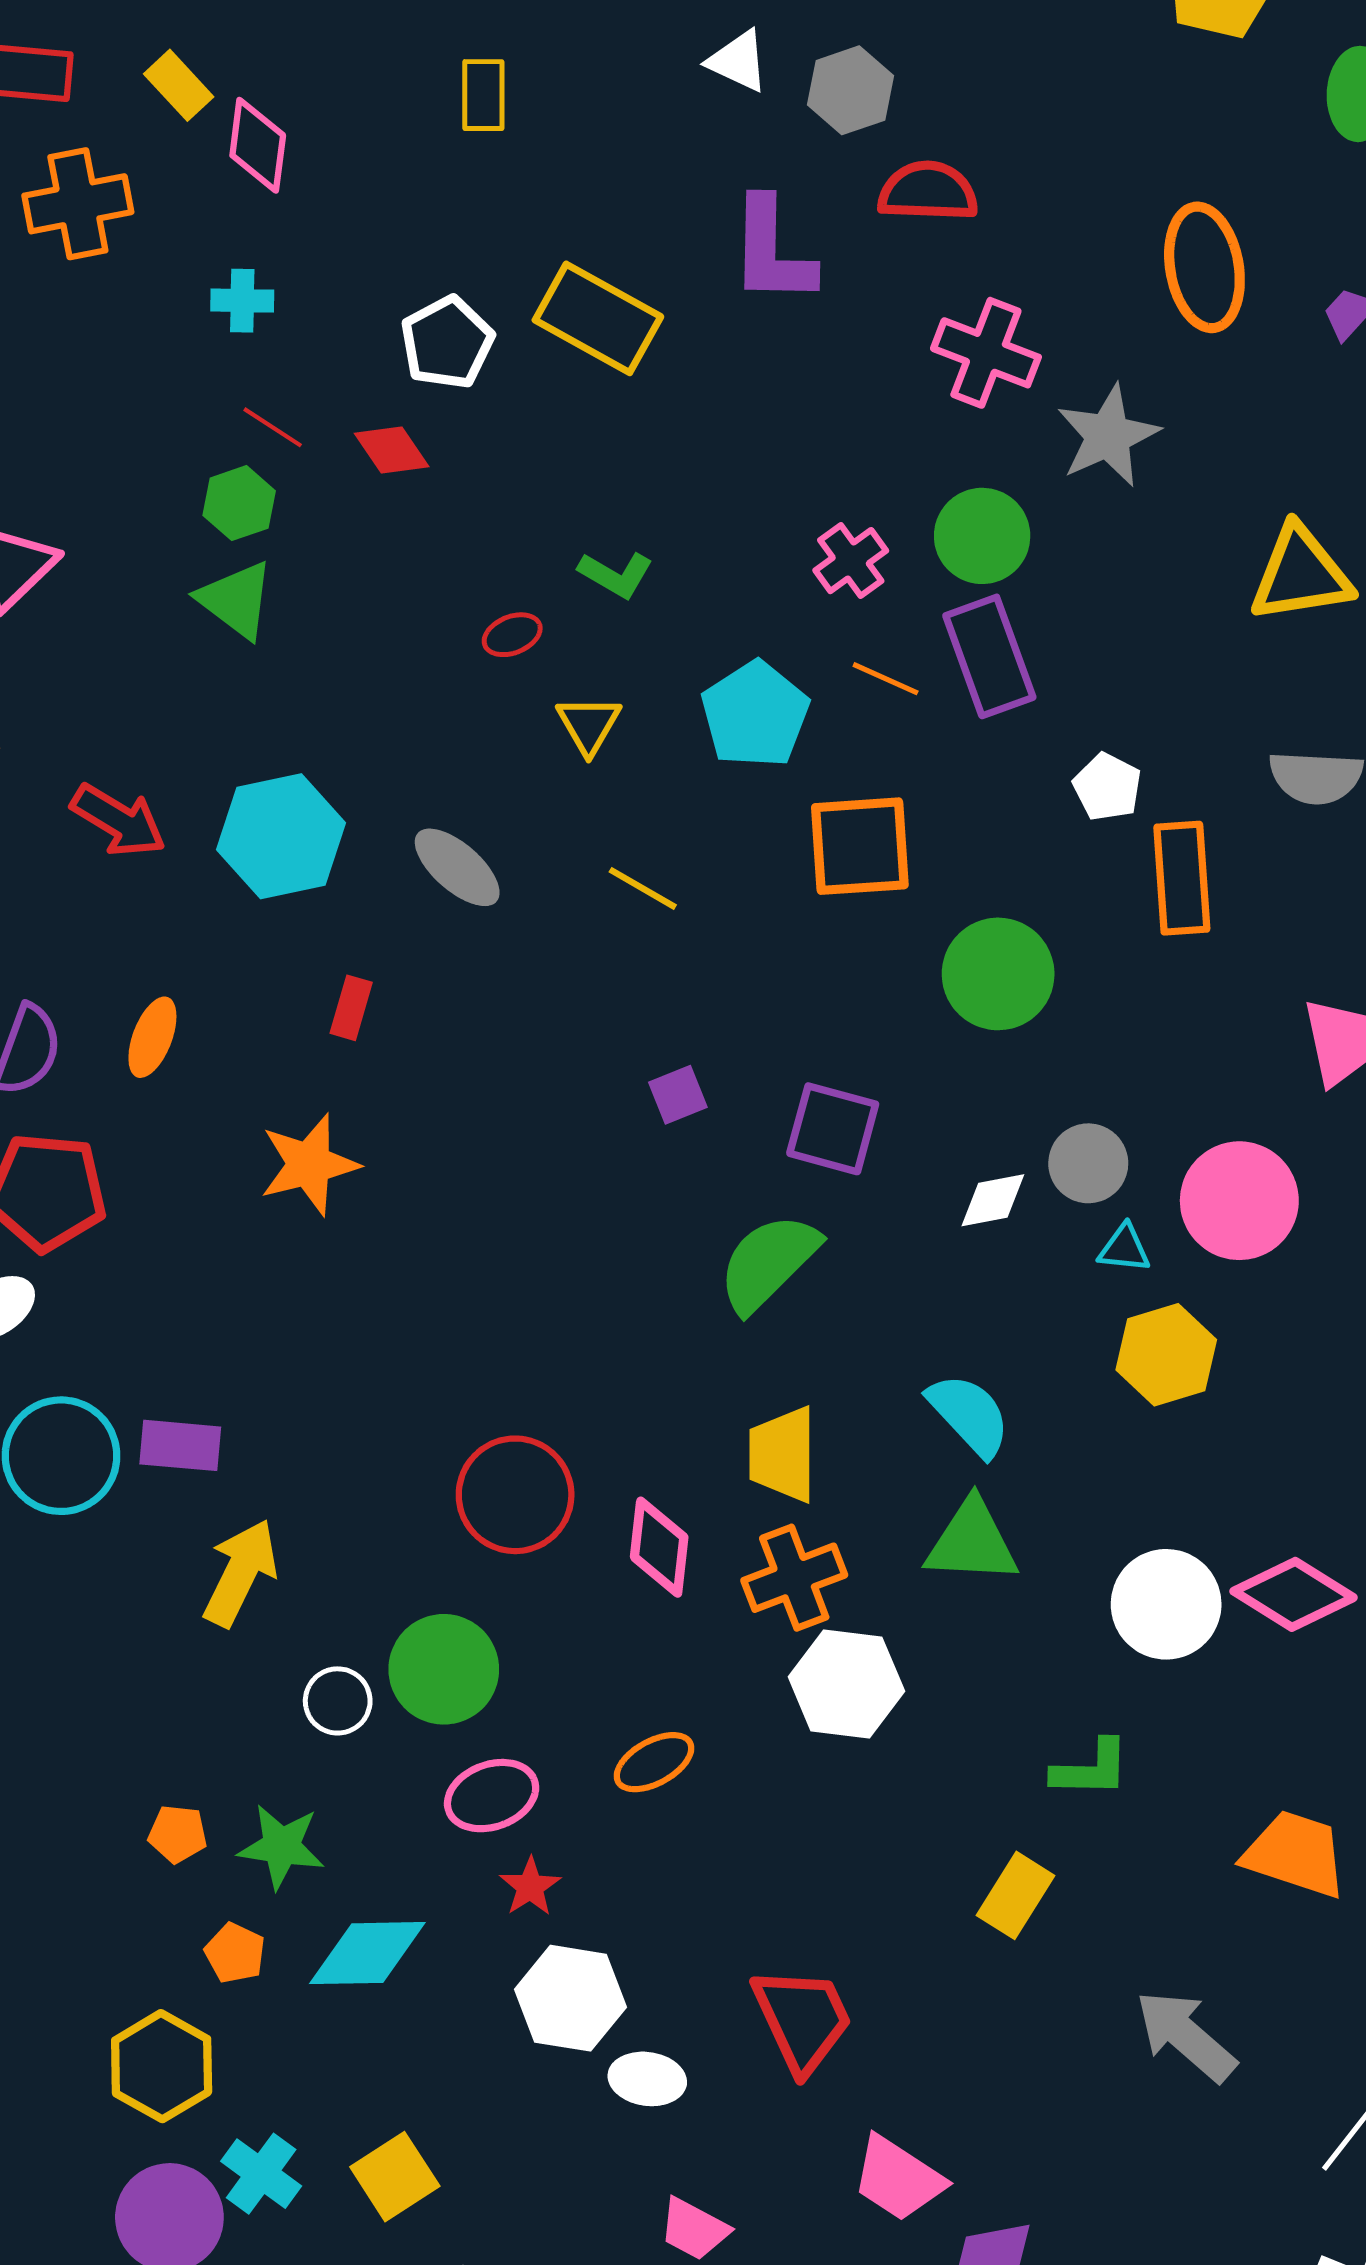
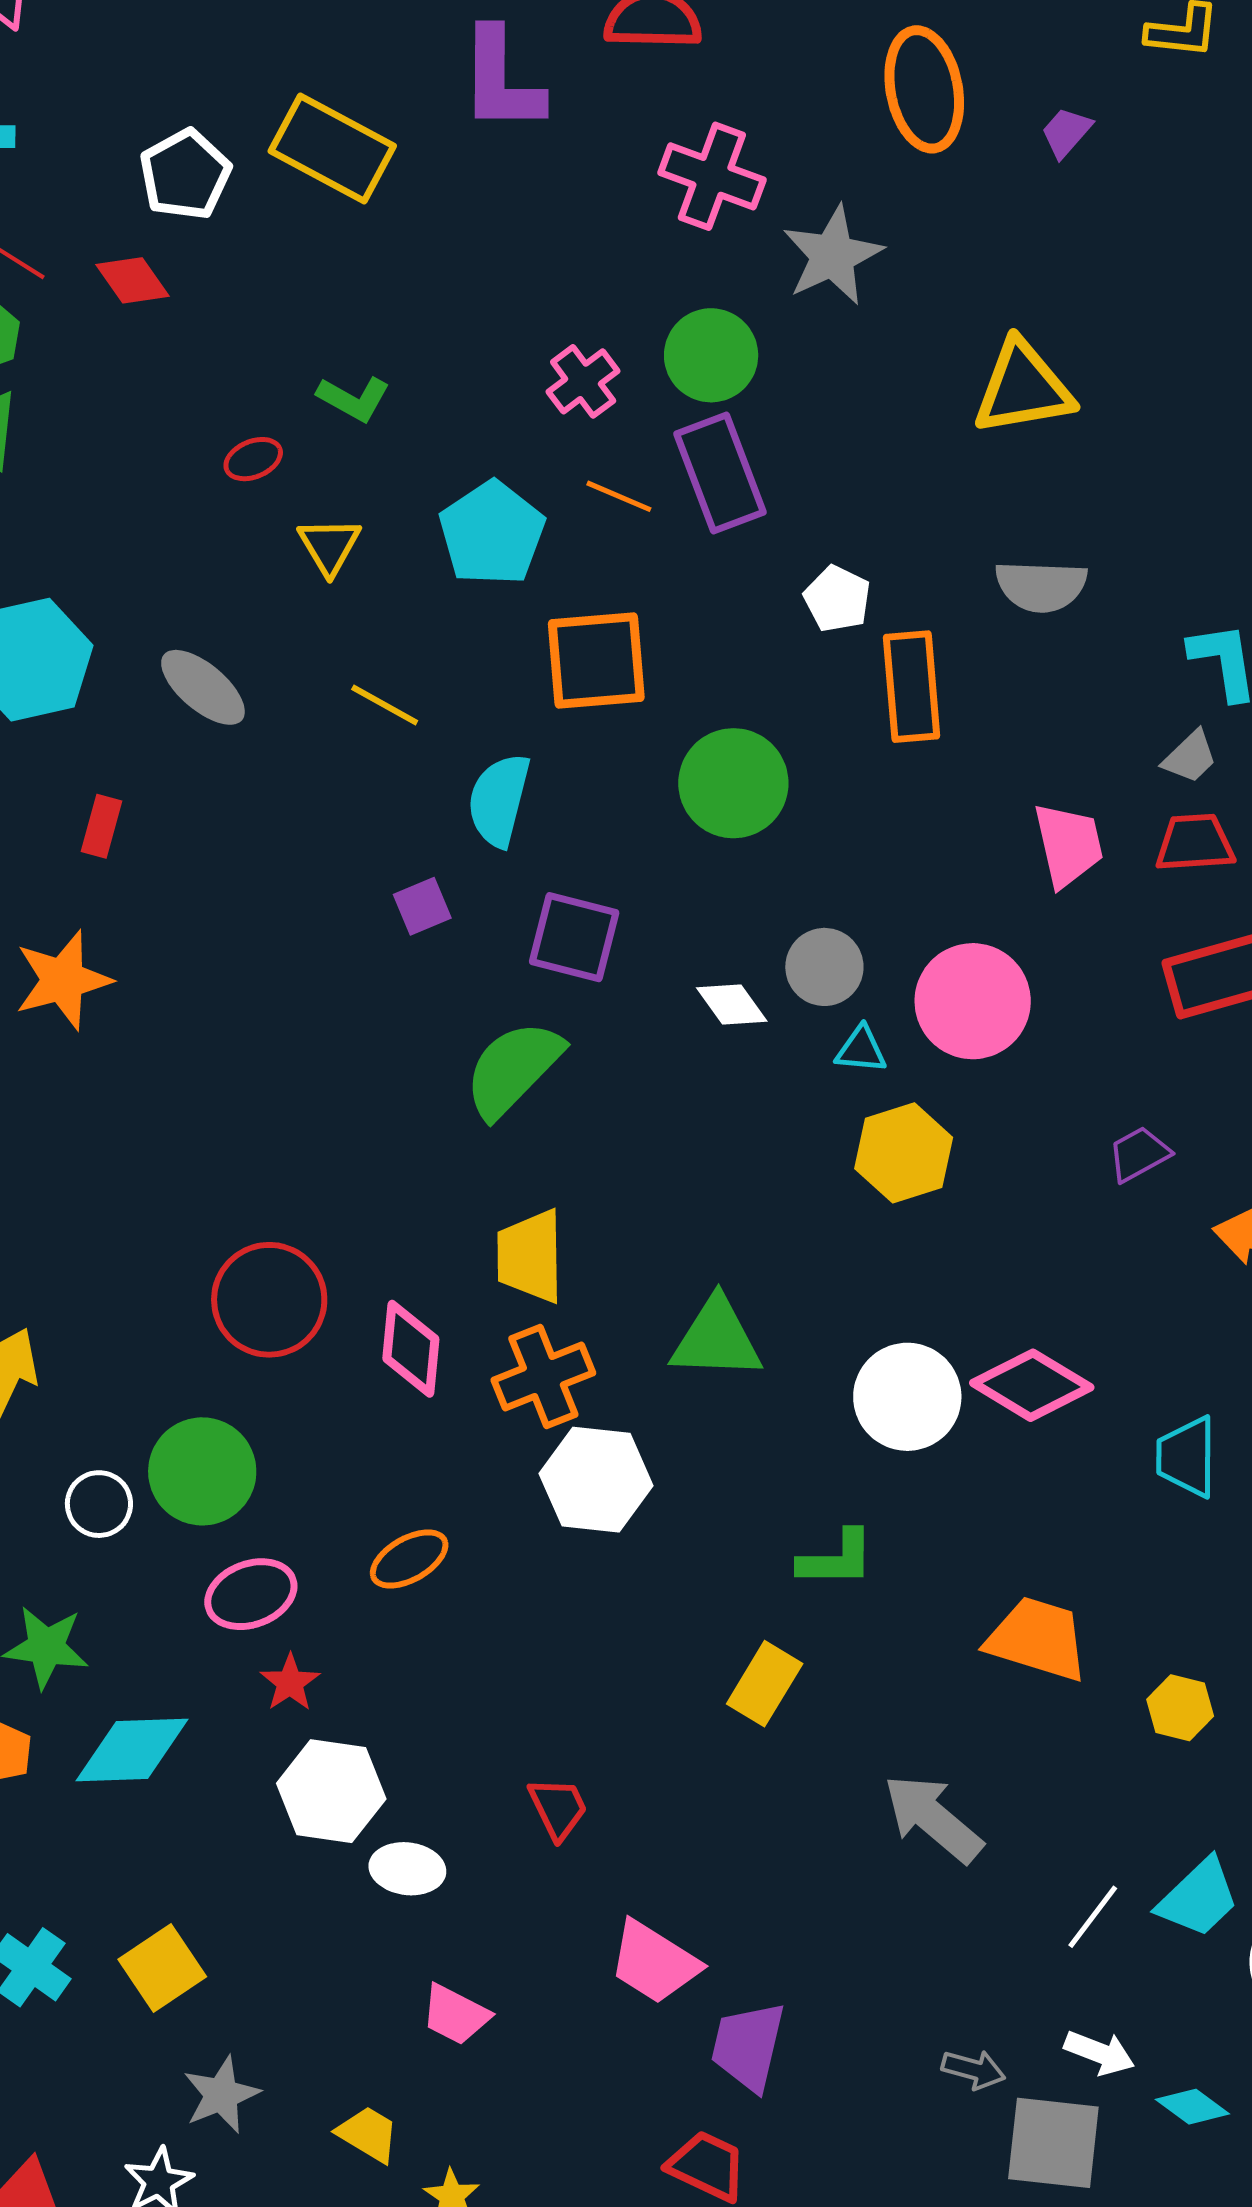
white diamond: (993, 1200) -> (732, 1005), turned 66
cyan semicircle: (969, 1415) -> (499, 800), moved, turned -122
red trapezoid: (802, 2019) -> (558, 1808), size x0.6

